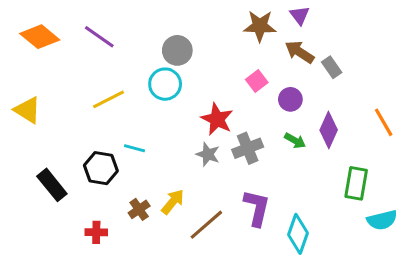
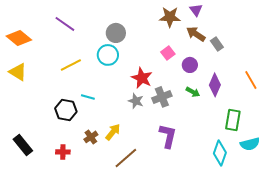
orange diamond: (40, 37) -> (19, 38), moved
black rectangle: (52, 185) -> (23, 145), moved
brown line: (206, 225) -> (126, 158), moved
cyan diamond: (298, 234) -> (220, 153), moved

